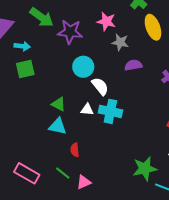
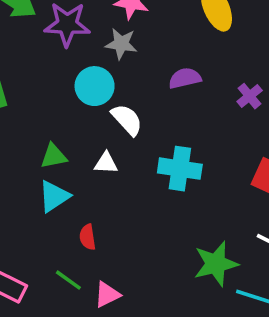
gray star: (120, 42) -> (121, 44), moved
green triangle: (59, 104) -> (54, 156), turned -35
cyan cross: (110, 111) -> (180, 169), moved
cyan triangle: (58, 126) -> (54, 196), turned -42

